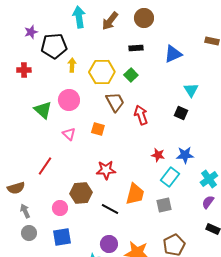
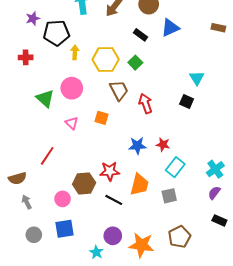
black rectangle: (136, 48) -> (140, 35), turned 40
blue triangle: (173, 54) -> (170, 28), moved
blue star: (185, 155) -> (137, 146), moved
red star: (106, 170) -> (110, 171), moved
gray circle: (29, 233) -> (34, 235), moved

